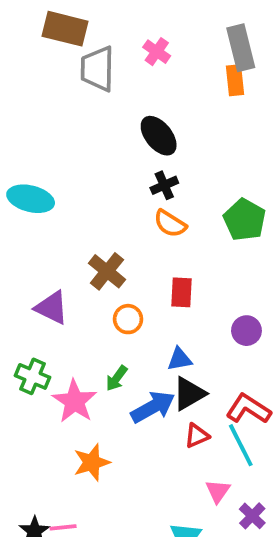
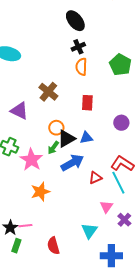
orange semicircle: (170, 224) -> (81, 67), turned 60
orange circle: (128, 319) -> (56, 128), moved
black triangle: (189, 394) -> (66, 139), moved

